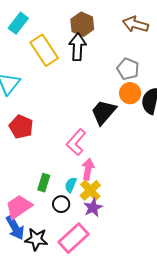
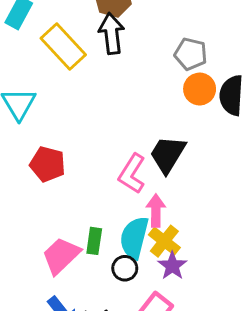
black trapezoid: (103, 112) -> (168, 154), moved
cyan semicircle: (71, 185) -> (134, 238), size x1.8
pink trapezoid: (19, 207) -> (61, 256), moved

